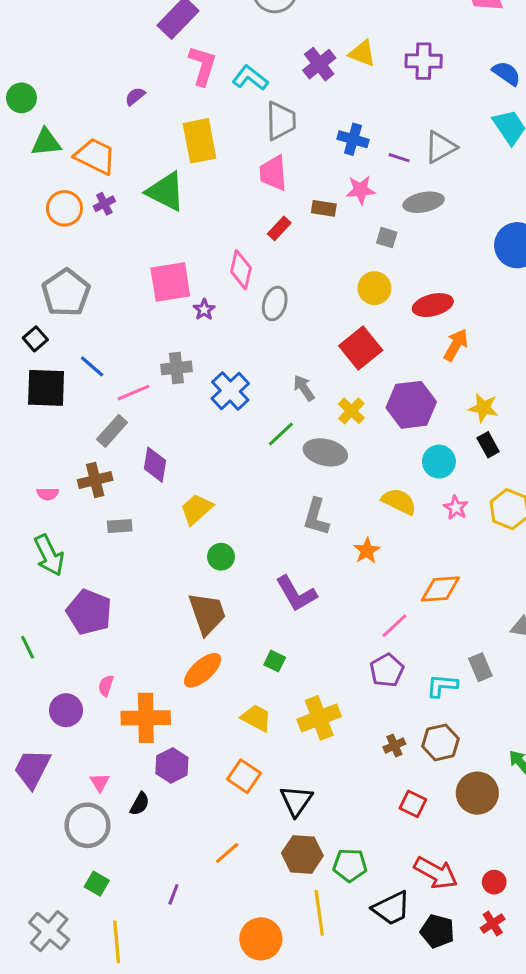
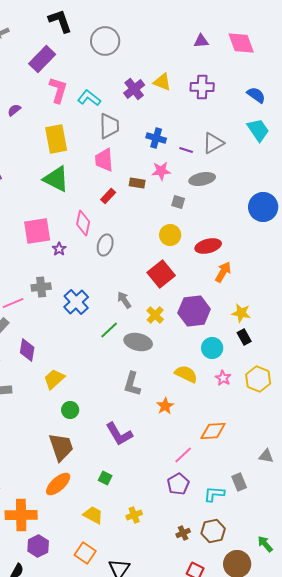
green triangle: (166, 191) -> (56, 179), moved
yellow cross: (319, 718) -> (134, 515), size x0.6

